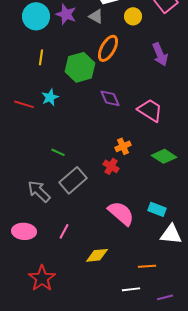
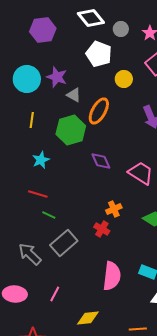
gray triangle: (96, 16) -> (74, 95), moved
red line: (24, 104) -> (38, 194), moved
pink semicircle: (121, 213) -> (112, 276), turned 56

